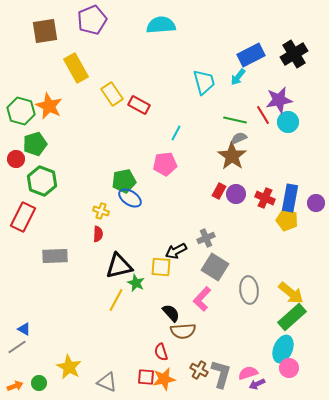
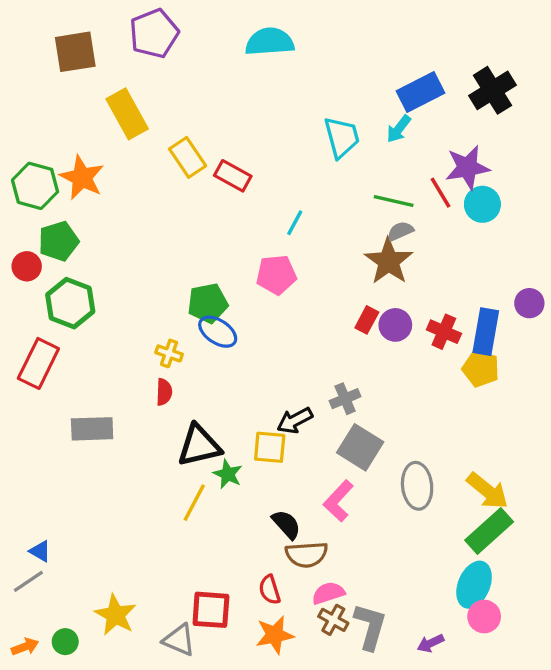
purple circle: (316, 203) -> (529, 303), moved
pink semicircle: (248, 373) -> (328, 593), moved
red square: (146, 377) -> (211, 610), moved, size x1.4

